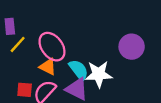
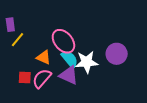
pink ellipse: (52, 47) -> (63, 41), moved
purple circle: (132, 47) -> (117, 54), moved

